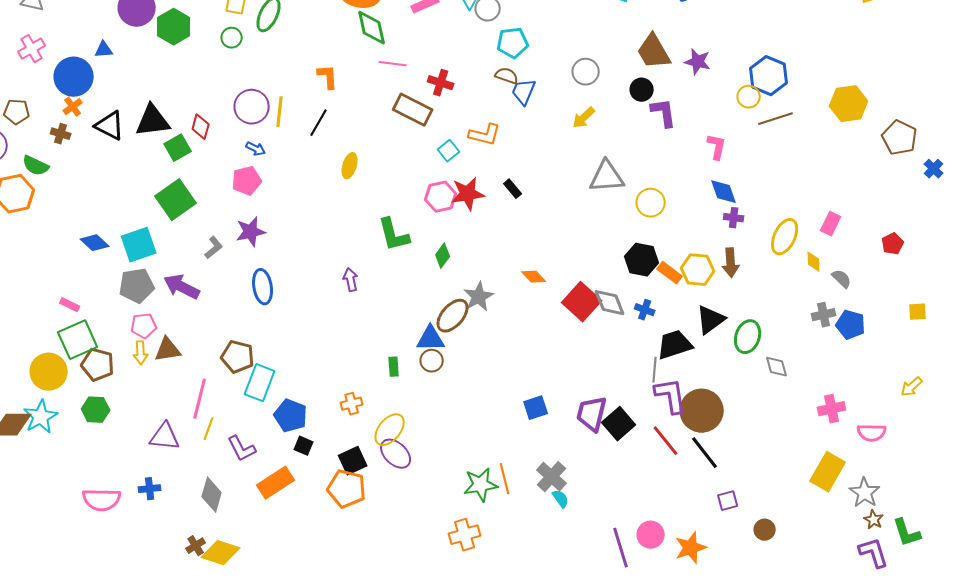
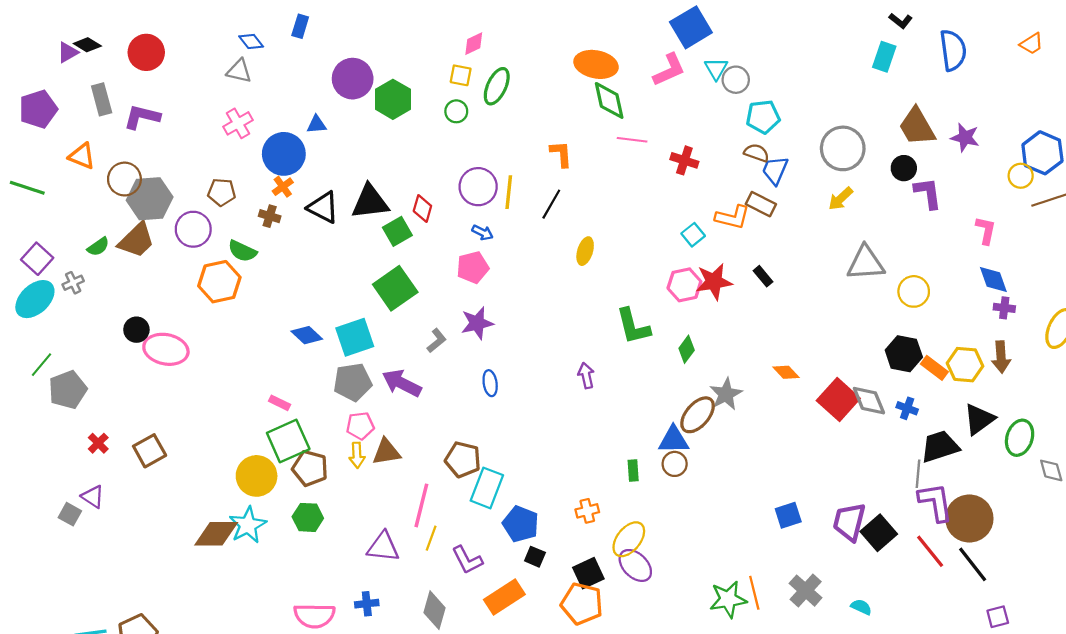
gray circle: (586, 72) -> (843, 148), size x1.5
brown rectangle: (413, 110) -> (761, 204), moved, size x0.7
blue ellipse: (263, 287) -> (490, 383), size x0.7
cyan semicircle: (561, 499) -> (861, 607), moved, turned -30

